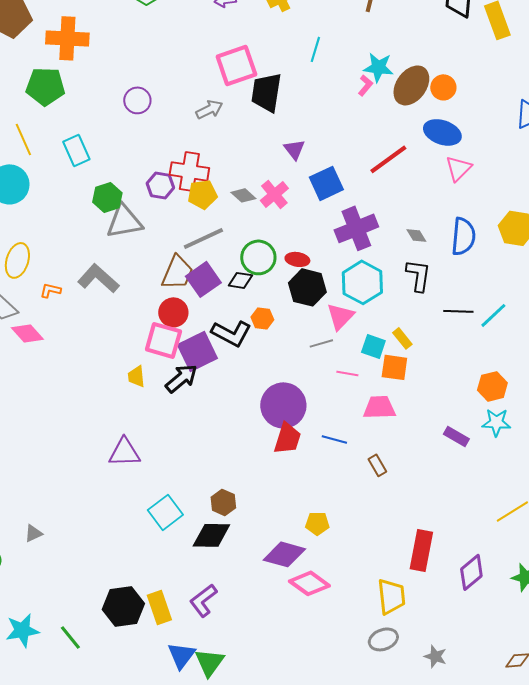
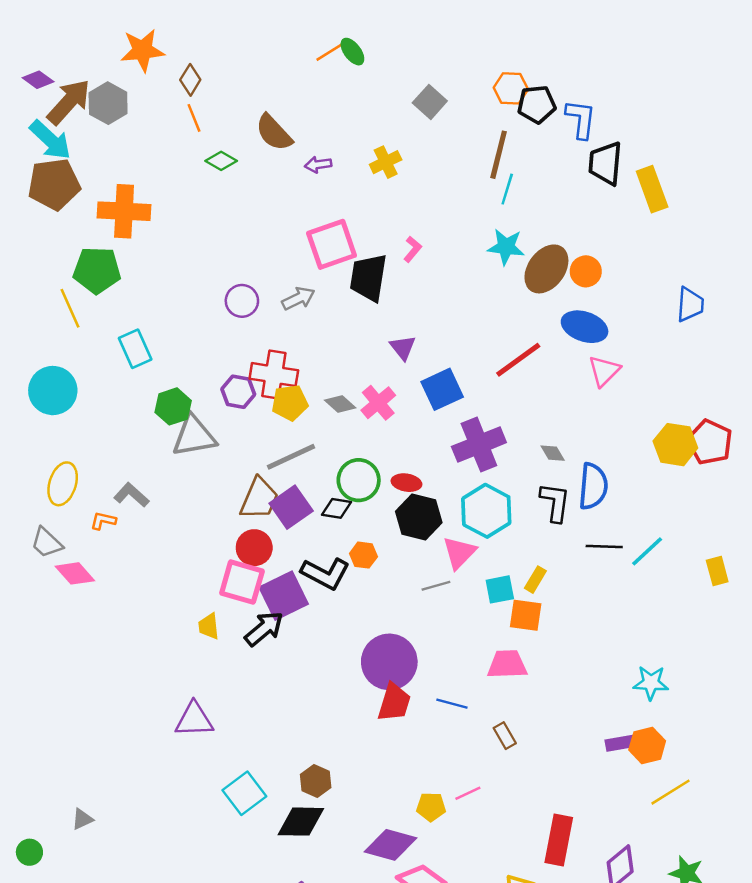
cyan line: (315, 49) -> (507, 189), moved
pink L-shape: (365, 85) -> (413, 249), moved
purple circle: (137, 100) -> (242, 301), moved
yellow line: (23, 139) -> (70, 308), moved
blue semicircle: (463, 236) -> (593, 486), moved
gray L-shape: (98, 278) -> (131, 495), moved, size x0.7
yellow rectangle: (402, 338) -> (535, 580), turned 70
cyan square: (373, 346) -> (500, 589), turned -30
pink line: (347, 373) -> (468, 793), moved, turned -35
orange hexagon: (492, 386) -> (647, 745), moved
purple rectangle: (456, 436) -> (621, 743), moved, turned -40

